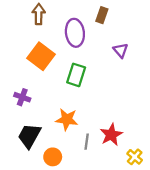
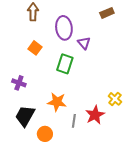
brown rectangle: (102, 15) -> (107, 13), moved, turned 48
purple triangle: (121, 50) -> (84, 43), moved
orange square: (41, 56) -> (35, 48), size x0.6
yellow cross: (135, 157) -> (115, 99), moved

